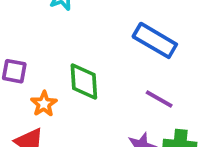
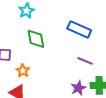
green diamond: (84, 81) -> (36, 39), moved

